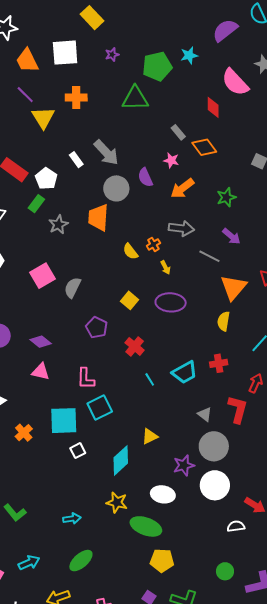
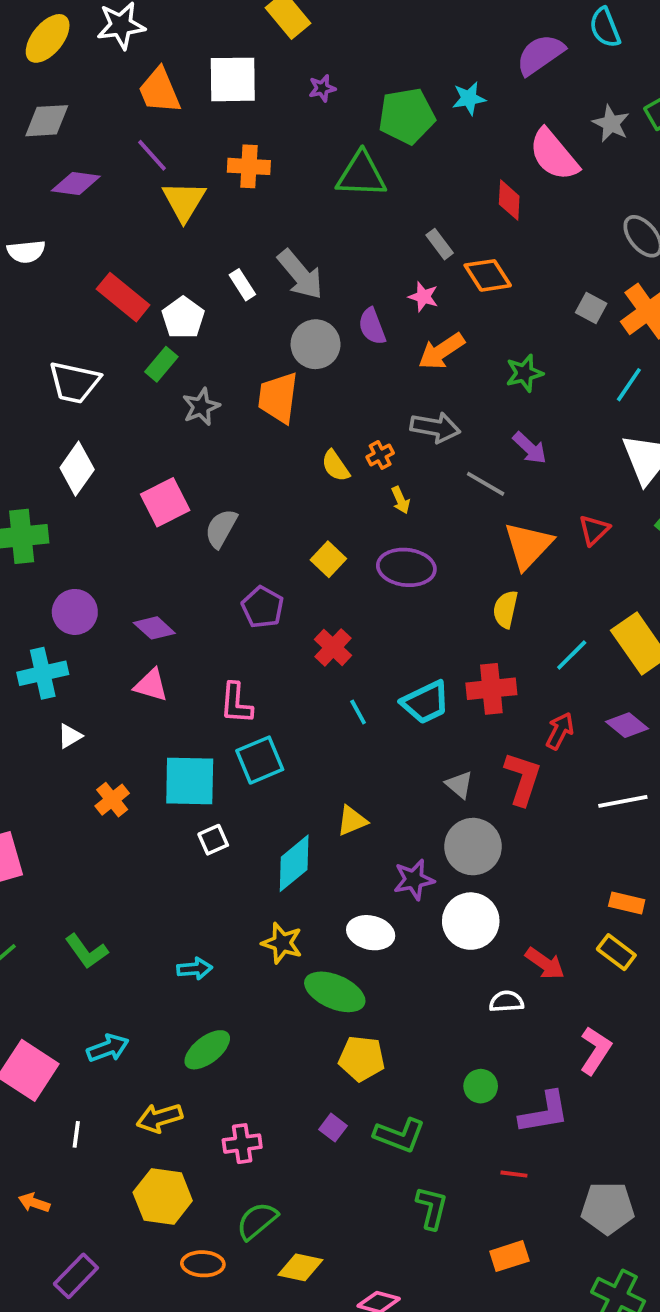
red cross: (219, 363) -> (491, 689), size x1.4

